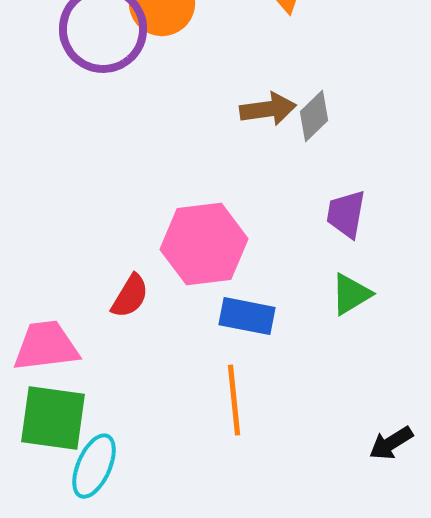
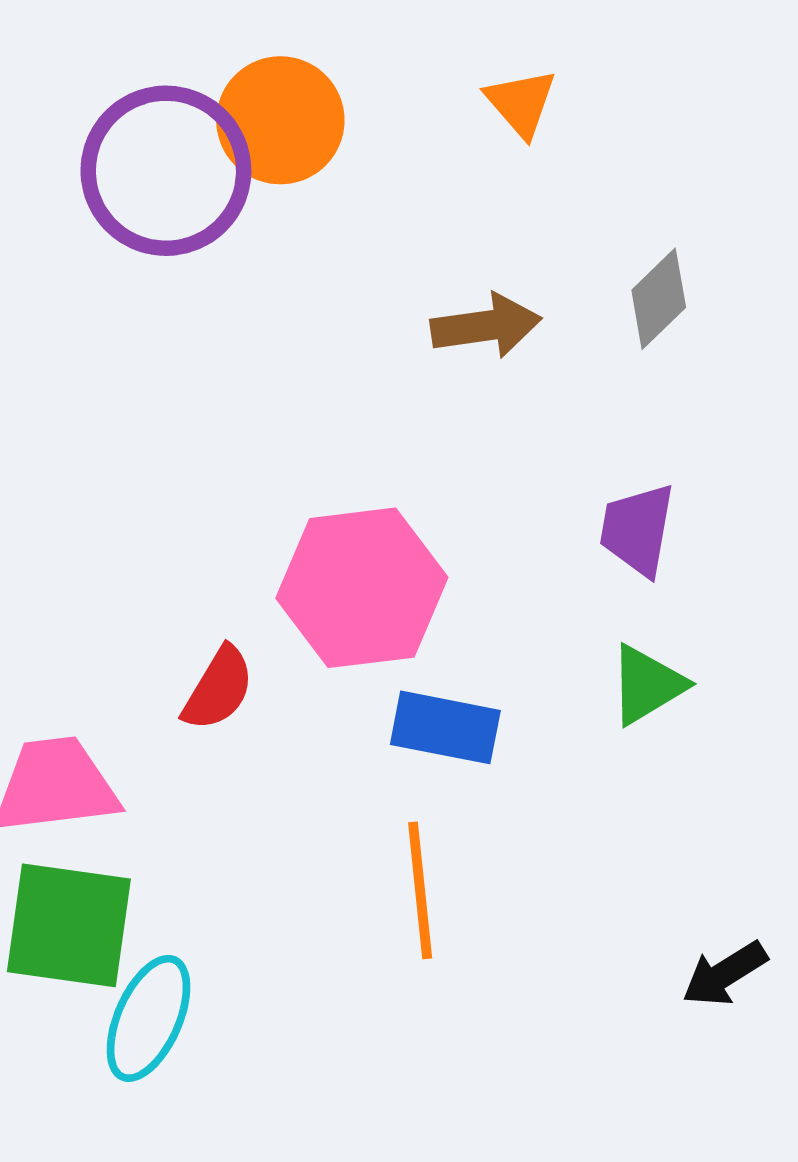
gray diamond: (314, 116) -> (659, 299), moved

